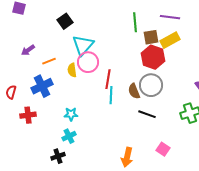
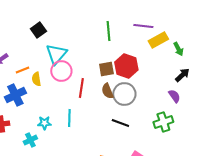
brown square: (151, 37) -> (106, 69), moved
yellow rectangle: (170, 40) -> (158, 40), moved
yellow semicircle: (72, 70) -> (36, 79), moved
brown semicircle: (134, 91) -> (107, 91), moved
cyan line: (111, 95) -> (69, 118), moved
cyan cross: (69, 136) -> (30, 140), moved

